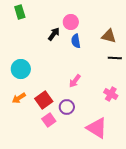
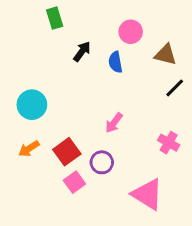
green rectangle: (20, 12) -> (55, 18), moved
pink circle: (71, 22) -> (131, 32), moved
black line: (115, 58) -> (175, 88), turned -48

